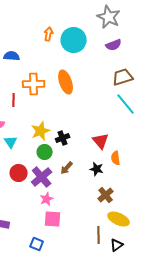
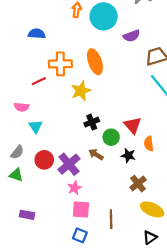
purple semicircle: (114, 45) -> (132, 36), moved
red line: (14, 100) -> (39, 81), turned 64
yellow star: (41, 131) -> (81, 91), moved
green circle: (45, 152) -> (111, 137), moved
brown arrow: (67, 168) -> (96, 154), turned 80
brown line: (99, 235) -> (111, 219), moved
blue square: (37, 244) -> (80, 235), moved

